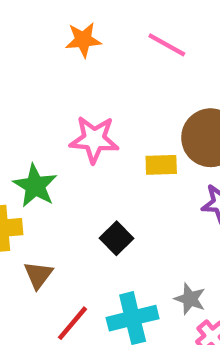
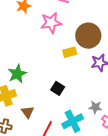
pink star: (94, 139) -> (51, 23), moved
green star: (35, 186) -> (17, 74), turned 30

